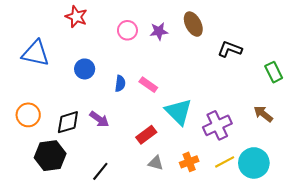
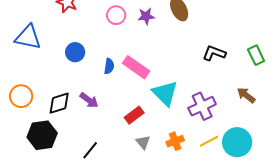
black L-shape: (230, 49) -> (214, 53), moved
pink rectangle: (148, 85) -> (136, 67), size x1.5
gray triangle: (156, 163) -> (143, 142), turned 35

